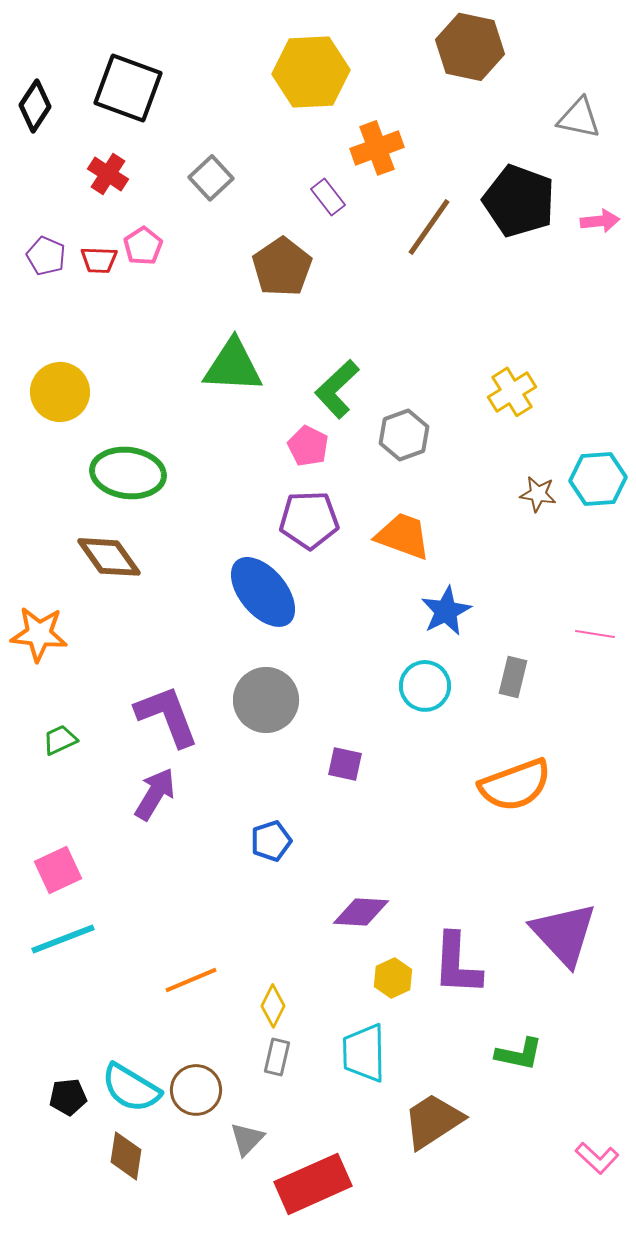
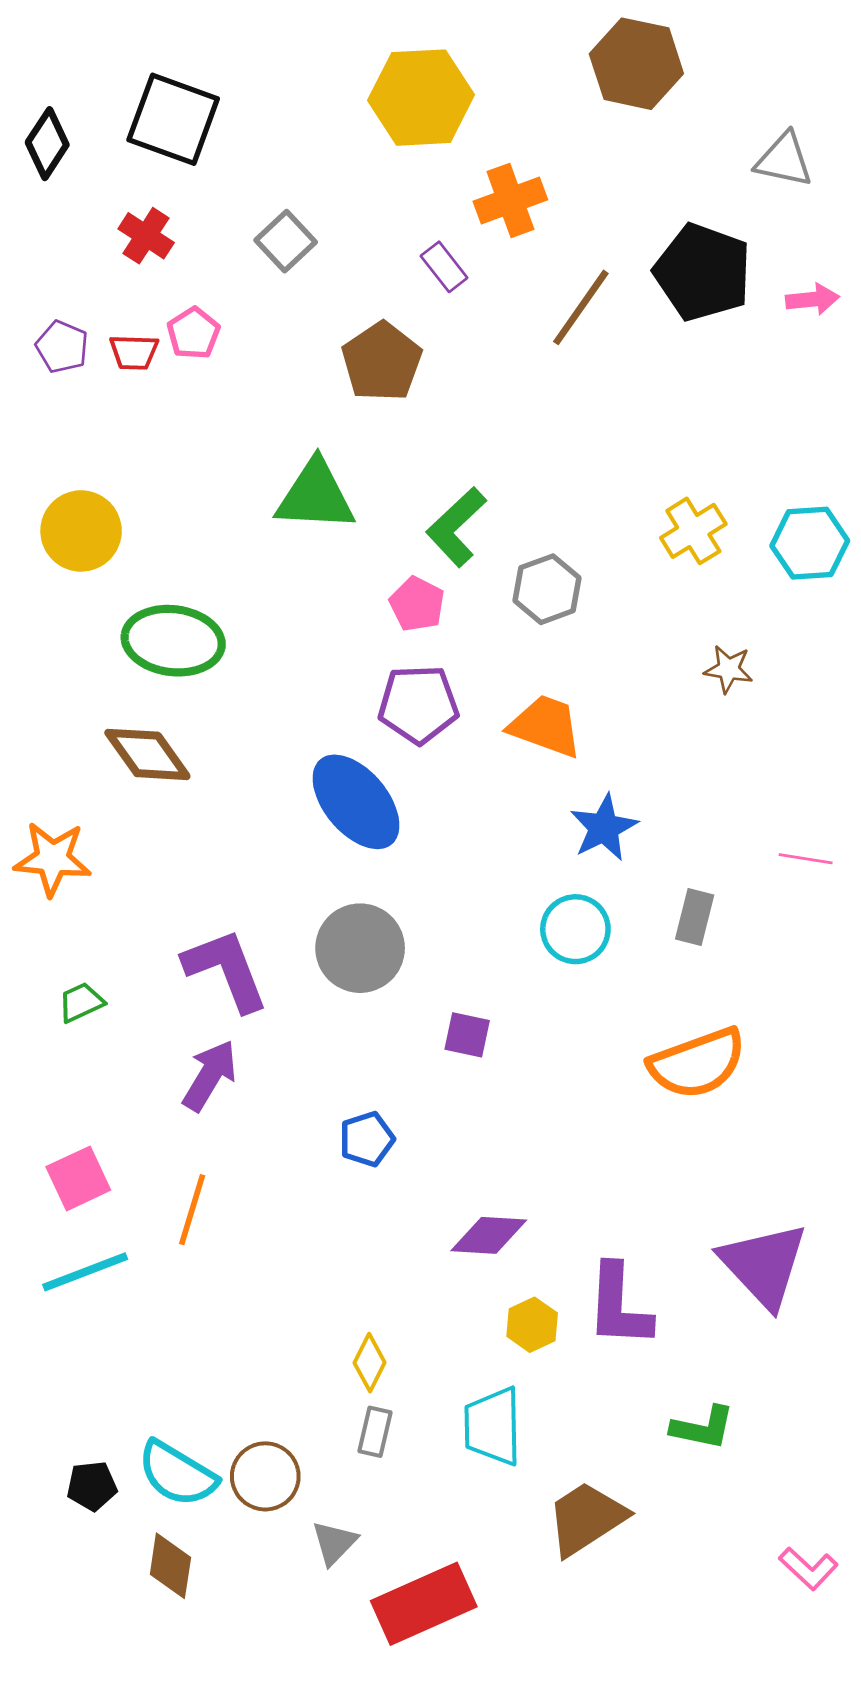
cyan hexagon: (598, 479) -> (810, 543), moved
orange line: (191, 980) -> (192, 1210), moved, turned -50

